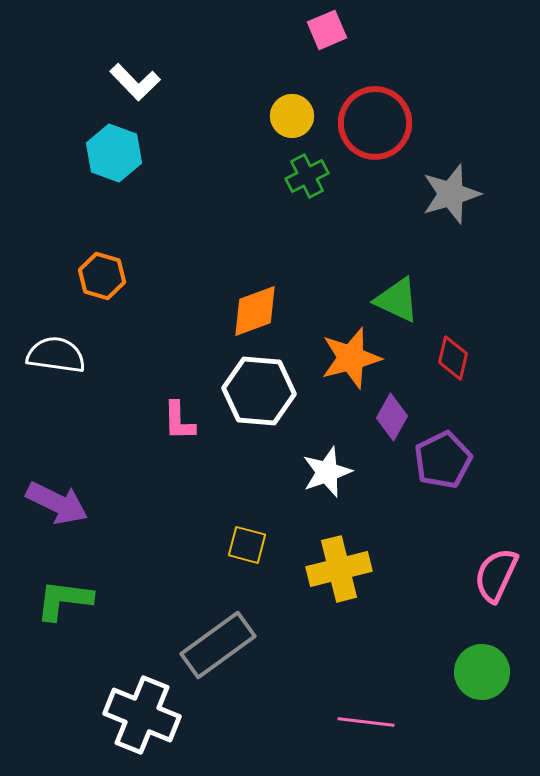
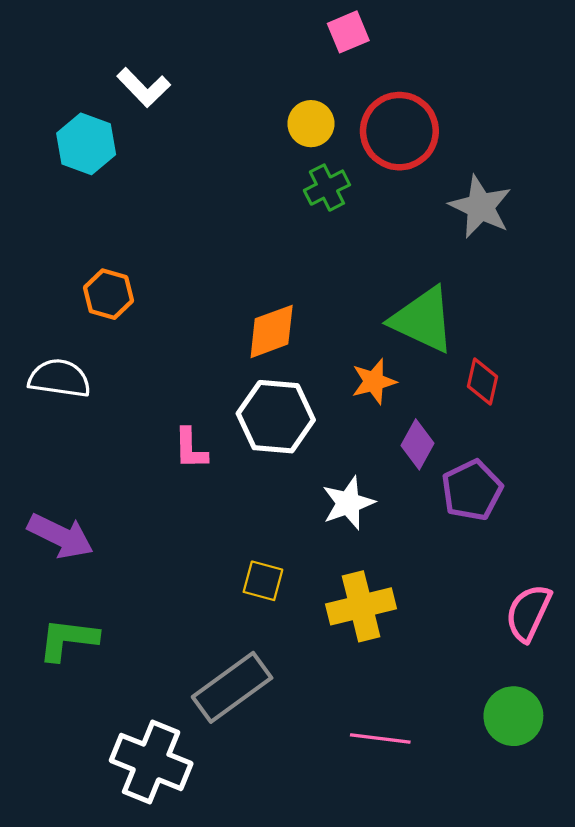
cyan hexagon: (114, 153) -> (86, 144), moved
gray star: (451, 194) -> (480, 207), turned -30
green triangle: (397, 300) -> (423, 320), size x1.4
orange star: (351, 358) -> (374, 382), size x0.7
pink line: (366, 722) -> (380, 739), moved

